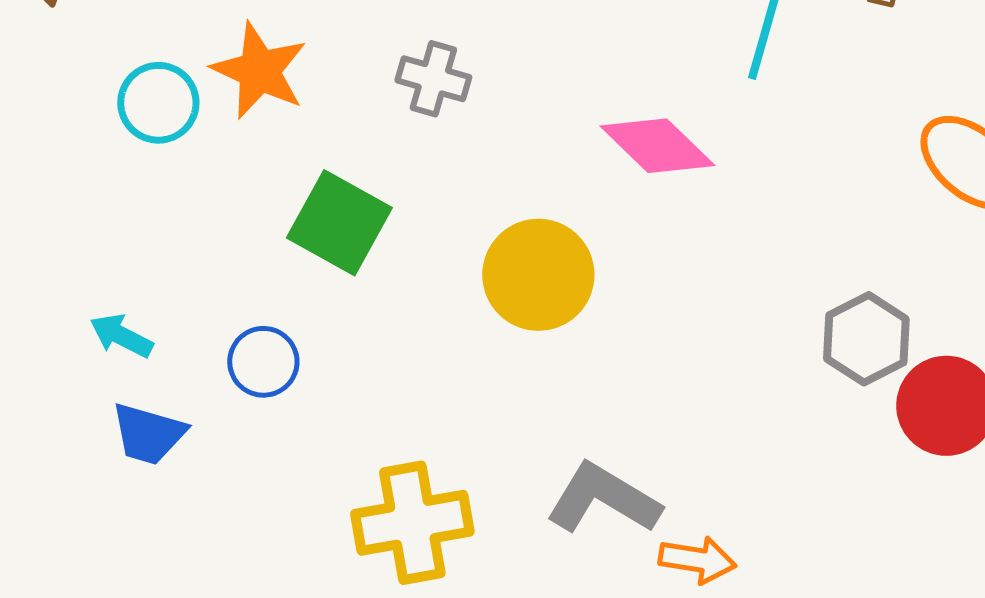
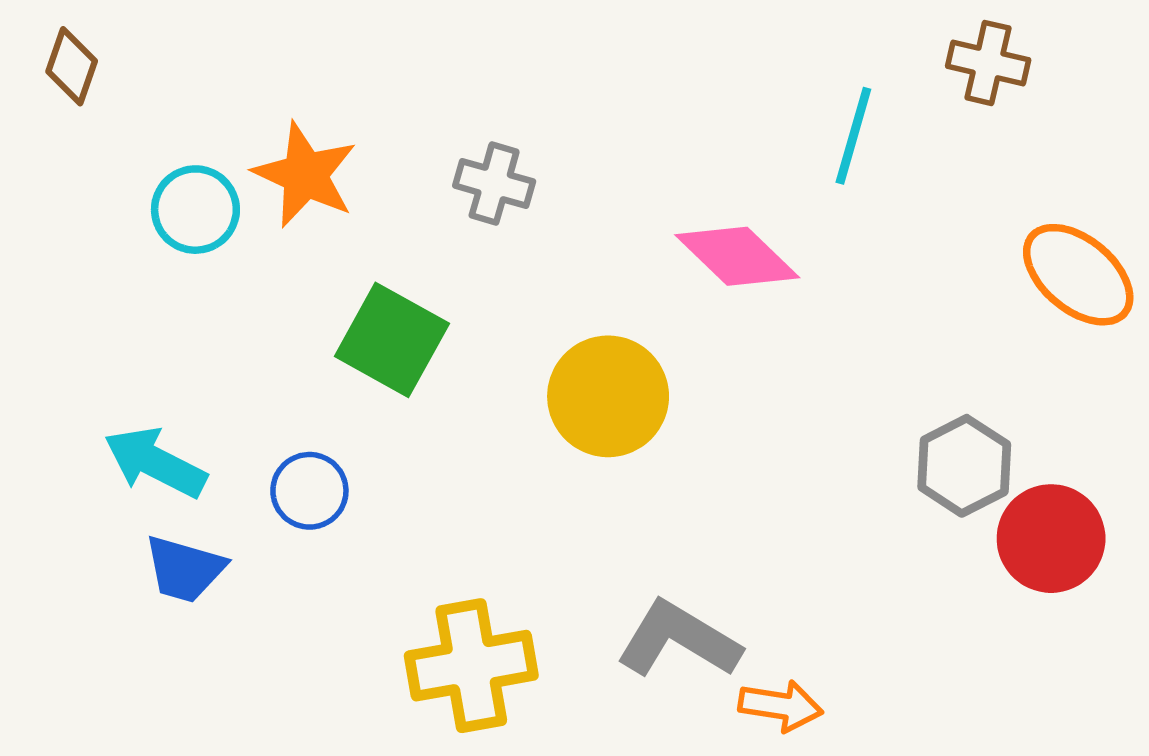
cyan arrow: (121, 336) -> (155, 463), size x1.5

